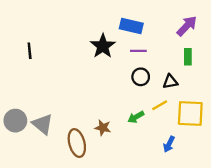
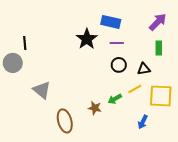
gray circle: (15, 121) -> (13, 63), moved
gray triangle: (43, 124) -> (42, 90), moved
brown star: (103, 128) -> (95, 108), moved

